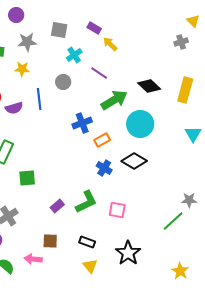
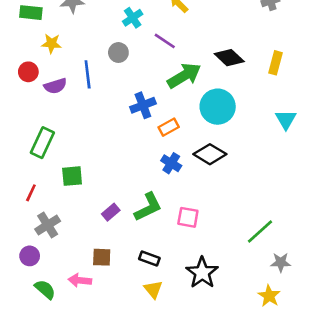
yellow star: (22, 69) -> (51, 43), moved
yellow rectangle: (185, 90) -> (276, 63), size x0.7
gray star: (189, 200) -> (281, 262), moved

